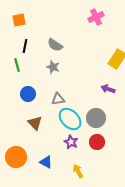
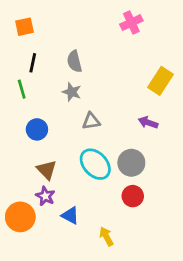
gray semicircle: (55, 45) -> (74, 61), turned 42
gray triangle: (58, 99) -> (91, 121), moved
purple star: (71, 142) -> (45, 196), moved
blue triangle: (46, 162) -> (70, 216), moved

